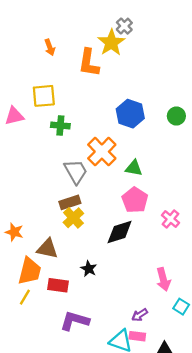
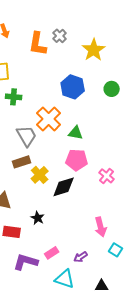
gray cross: (124, 26) -> (60, 36), moved
yellow star: (111, 43) -> (94, 50), moved
pink pentagon: (135, 200) -> (77, 160), turned -30
yellow cross: (73, 218) -> (40, 175), moved
pink rectangle: (137, 336) -> (52, 253), moved, turned -40

